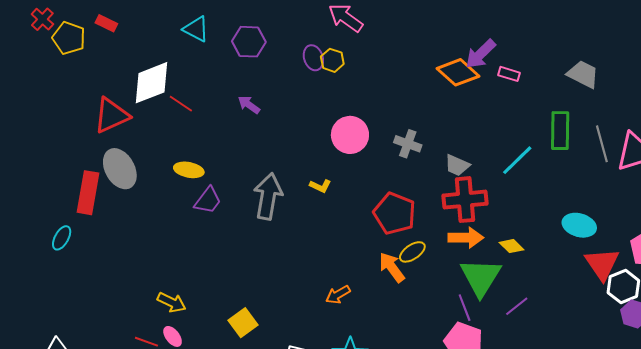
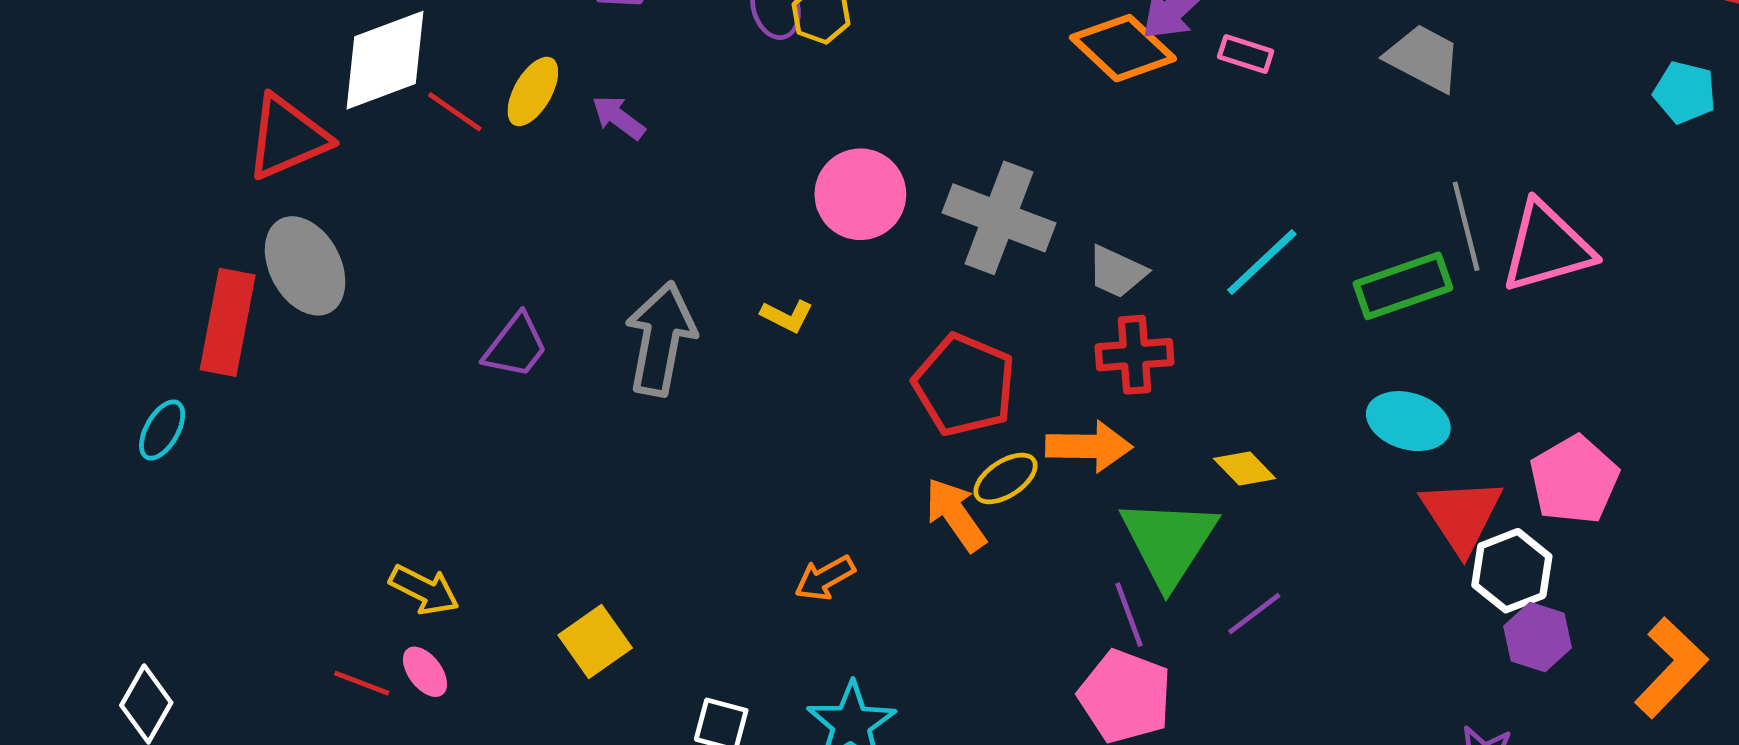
green rectangle: (560, 131) -> (1403, 286), moved, turned 69
gray cross: (408, 144) -> (999, 218), size x1.6
yellow ellipse: (189, 170) -> (533, 92), moved, turned -72
red cross: (465, 200) -> (1134, 355), size x0.7
orange arrow: (466, 238) -> (1089, 446), moved

